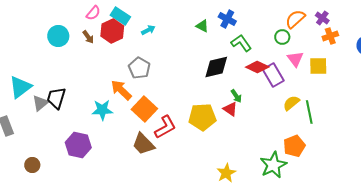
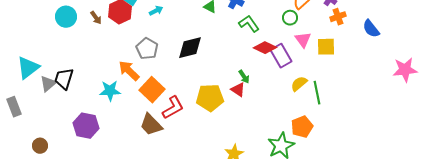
black diamond: (216, 67) -> (190, 48), moved

